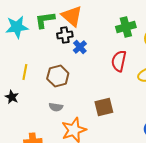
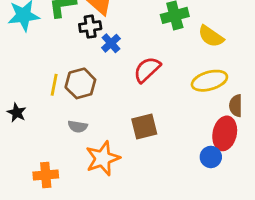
red semicircle: (119, 61) -> (147, 70), moved, turned 35
yellow line: (25, 72) -> (54, 85), moved

